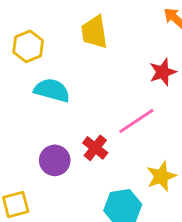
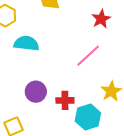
red cross: (95, 148) -> (65, 100), moved, turned -30

